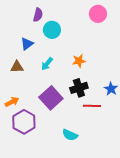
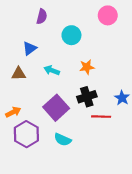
cyan circle: (52, 30) -> (71, 35), moved
cyan arrow: (47, 64) -> (52, 70), turned 72
cyan semicircle: (70, 135) -> (63, 140), moved

